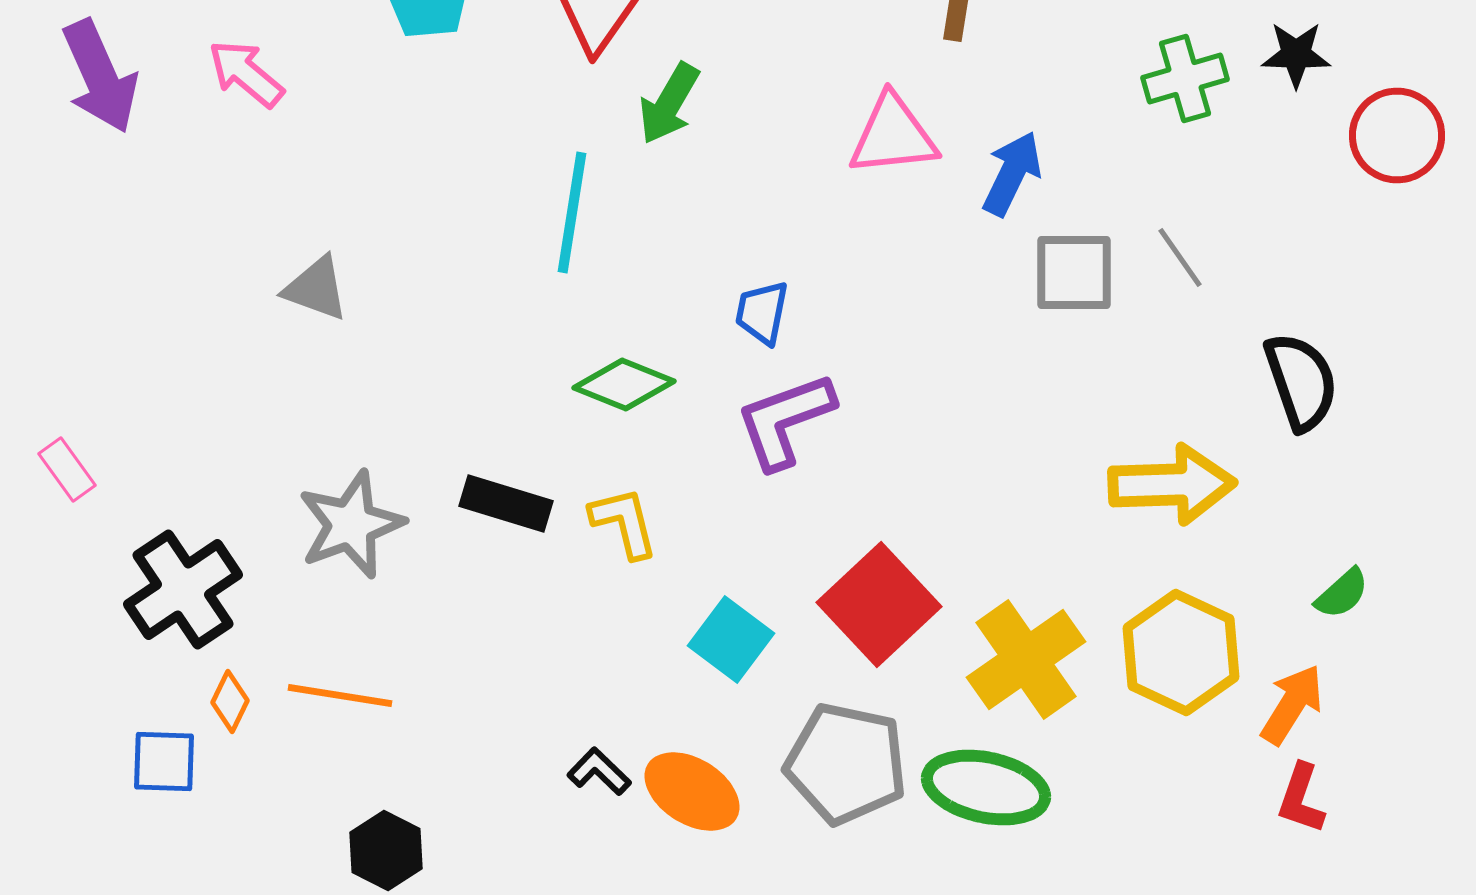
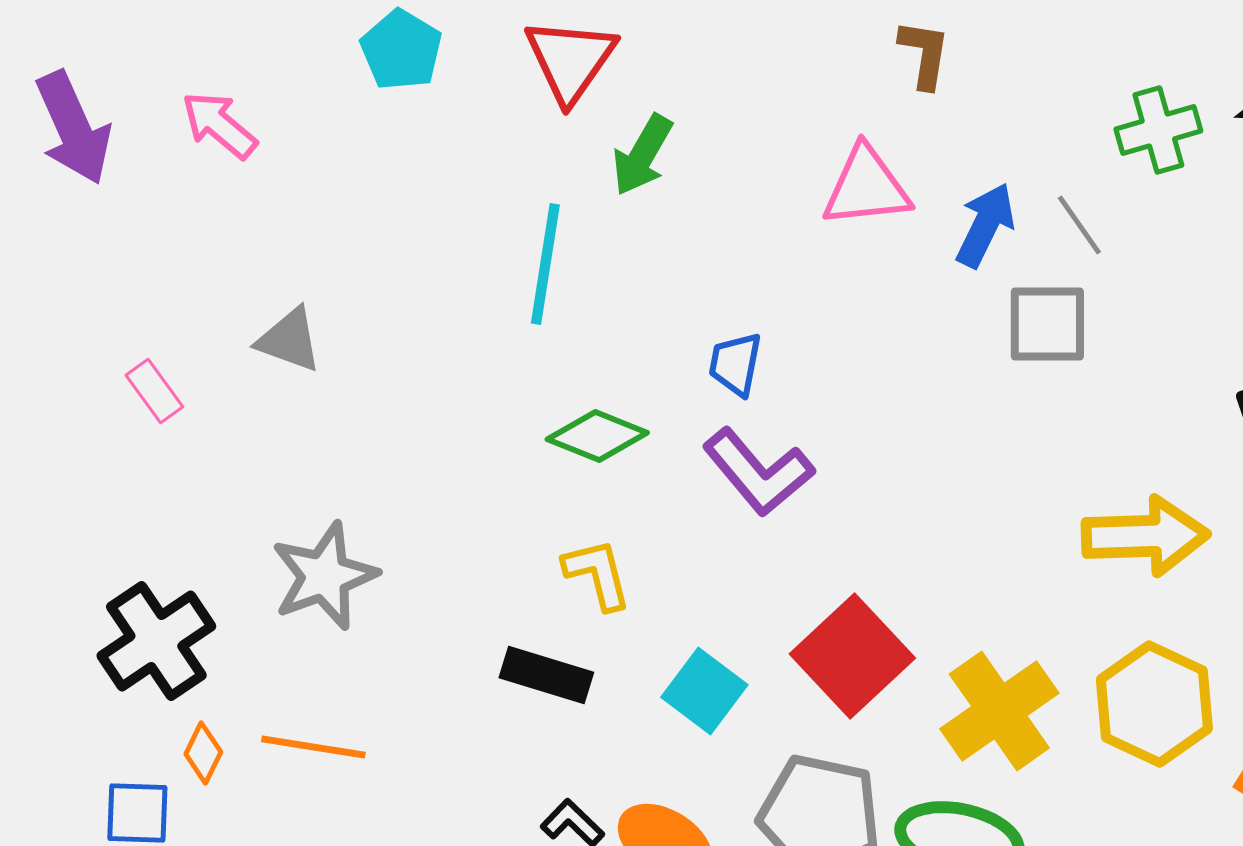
gray line: (1180, 258) -> (1079, 225), moved
purple L-shape: (785, 420) -> (758, 472), turned -110
pink rectangle: (67, 470) -> (154, 391), moved
black rectangle: (506, 504) -> (546, 675), moved

